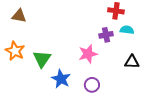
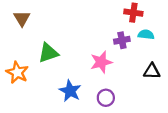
brown triangle: (19, 16) -> (22, 18), turned 49
orange star: (15, 51) -> (17, 72), moved
green triangle: (42, 59) -> (48, 53), moved, turned 36

